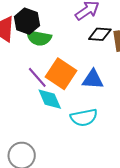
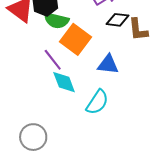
orange square: (61, 74) -> (76, 39), moved
cyan semicircle: (84, 118) -> (97, 102), turned -48

